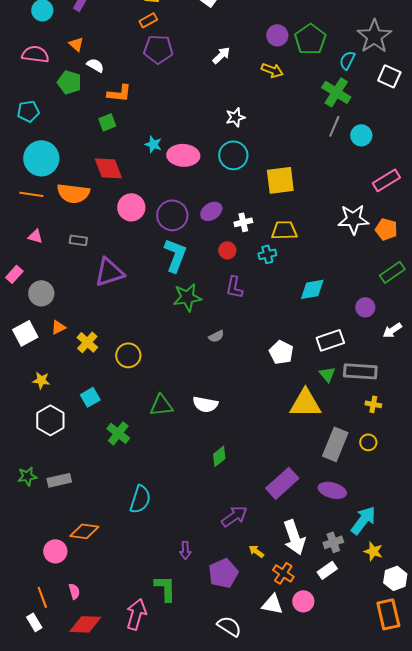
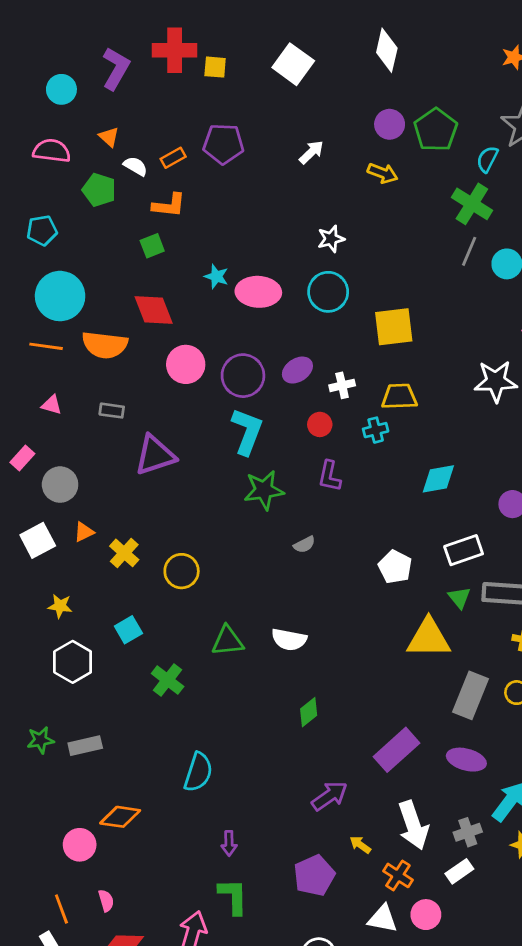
orange rectangle: (148, 20) -> (173, 158), moved
purple arrow: (185, 550) -> (229, 843), moved

